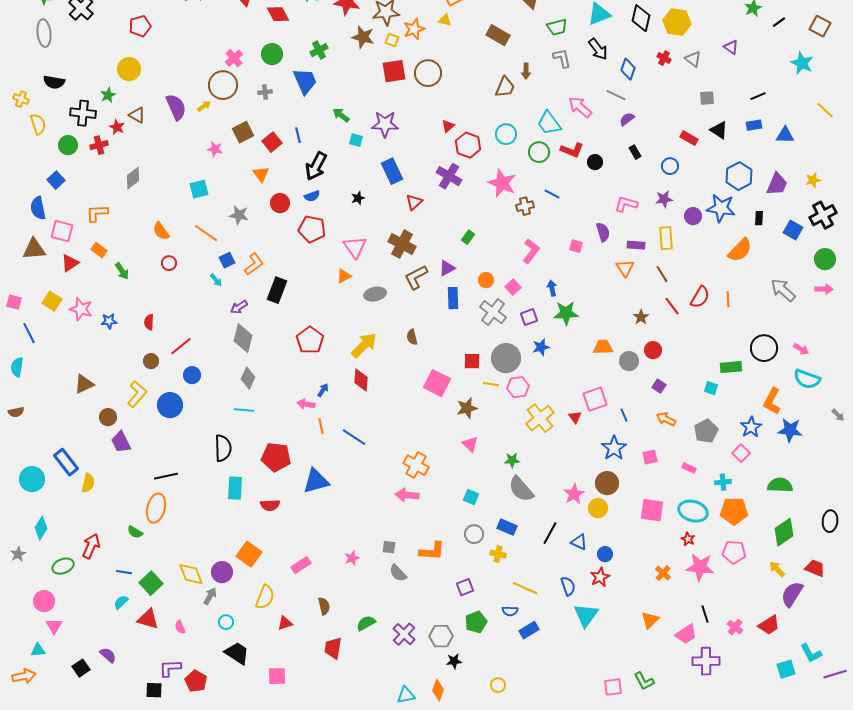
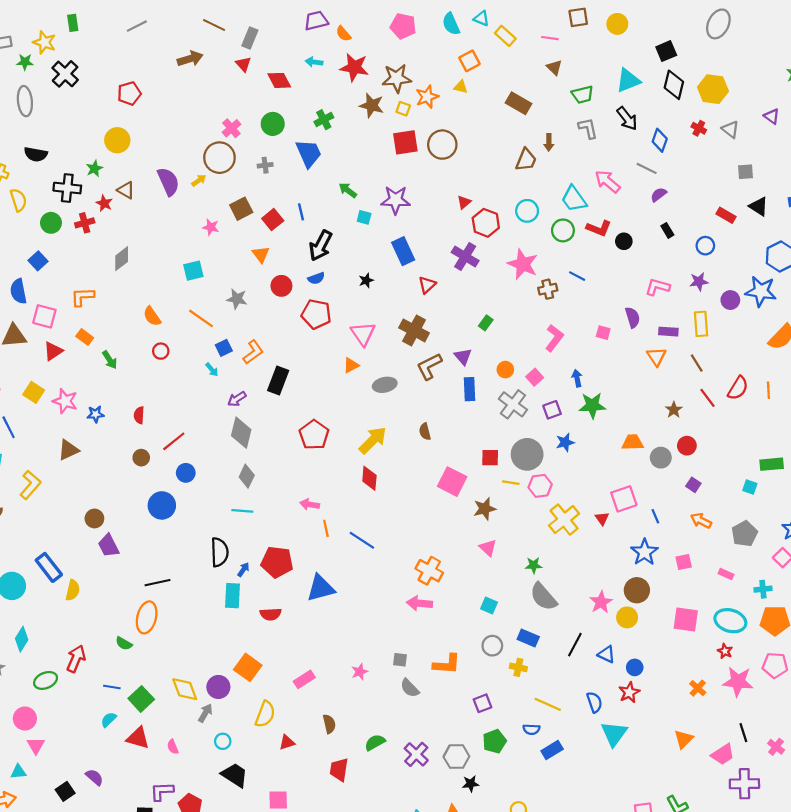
purple triangle: (447, 268) -> (463, 357), turned -42
brown triangle: (84, 384) -> (68, 450), moved
blue arrow: (323, 390) -> (243, 570), moved
yellow L-shape: (137, 394) -> (30, 485), moved

